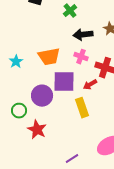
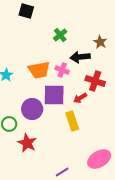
green cross: (70, 11) -> (60, 35), moved
black arrow: (83, 35) -> (80, 57), moved
pink cross: (81, 57) -> (62, 70), moved

